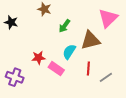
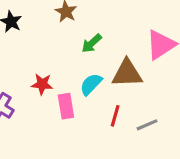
pink rectangle: (56, 69) -> (66, 106), turned 35
gray line: (106, 77) -> (147, 125), moved

